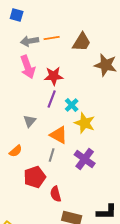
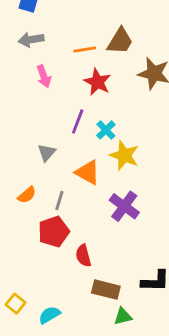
orange line: (52, 38) -> (85, 50), moved
gray arrow: (30, 41) -> (31, 40), moved
pink arrow: (28, 67) -> (44, 76), size x0.7
red star: (54, 76) -> (97, 82), moved, turned 30
gray line: (52, 155) -> (59, 201), moved

